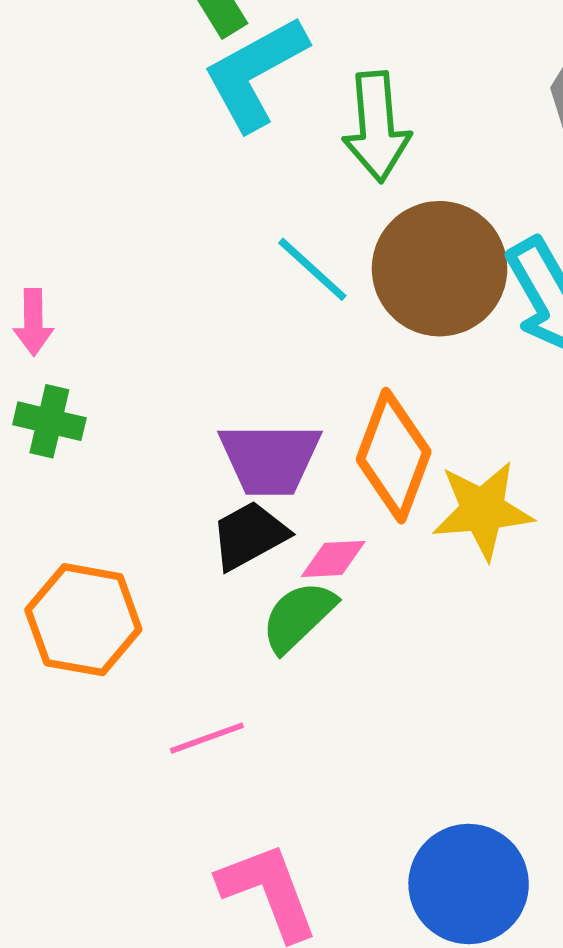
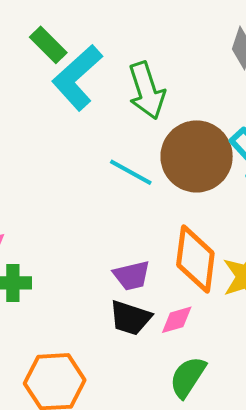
purple trapezoid: (270, 459) -> (132, 276), size x0.7
black trapezoid: (249, 535) -> (130, 318), turned -120
green semicircle: (298, 617) -> (188, 377), moved

